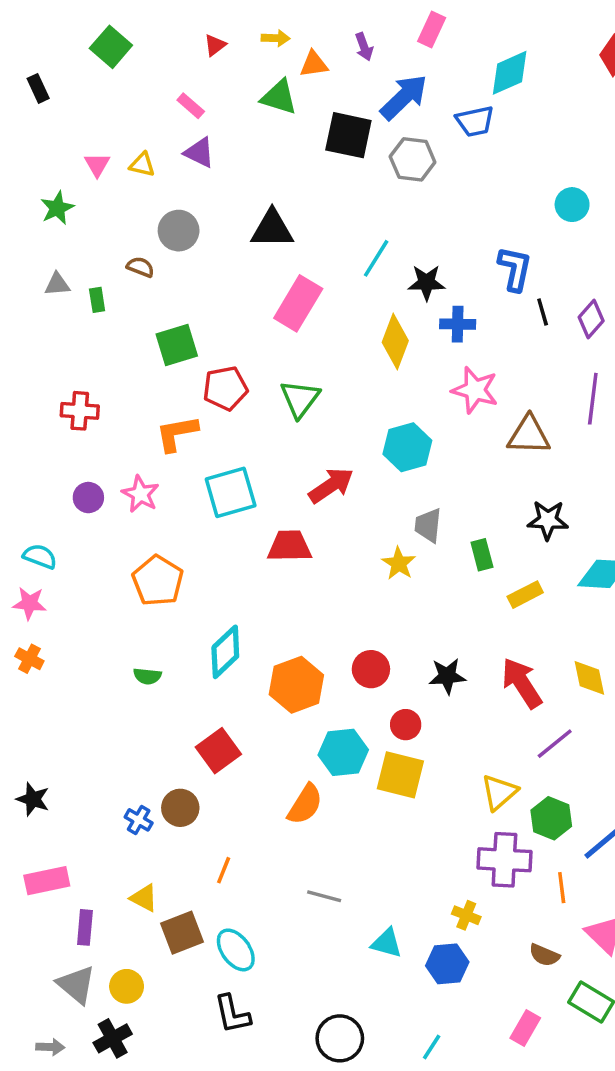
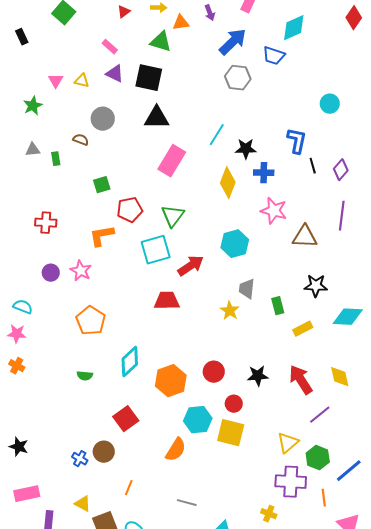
blue trapezoid: (475, 121) -> (274, 56), turned 30
black square: (348, 135) -> (149, 78), moved
green square: (177, 345) -> (102, 185), size x0.7
cyan square: (231, 492) -> (156, 250), moved

